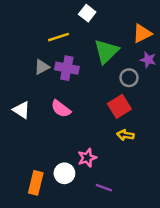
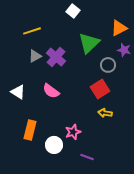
yellow line: (58, 37) -> (32, 31), moved
purple cross: (67, 68) -> (56, 57), turned 30
orange rectangle: (36, 183) -> (30, 130), moved

